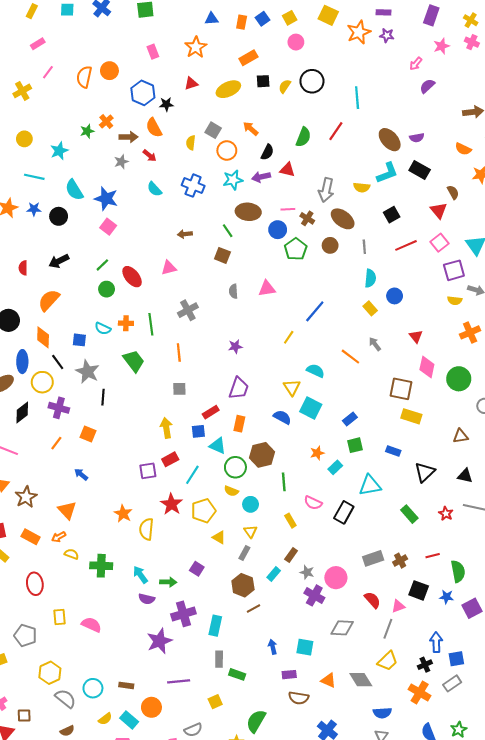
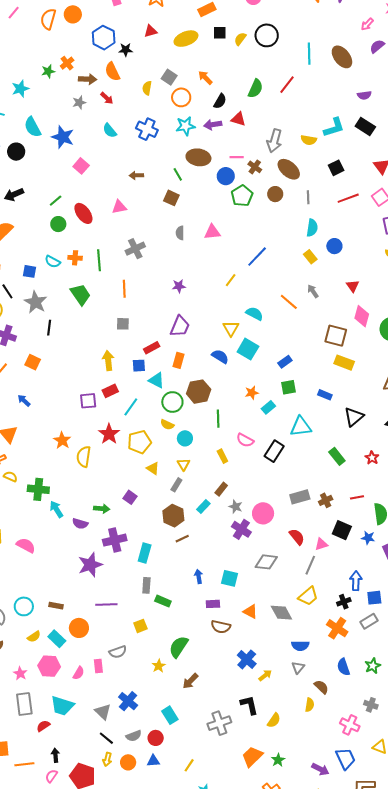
brown ellipse: (390, 140) -> (342, 57), moved
pink square: (108, 227) -> (81, 166), moved
cyan arrow: (140, 575) -> (56, 509), moved

